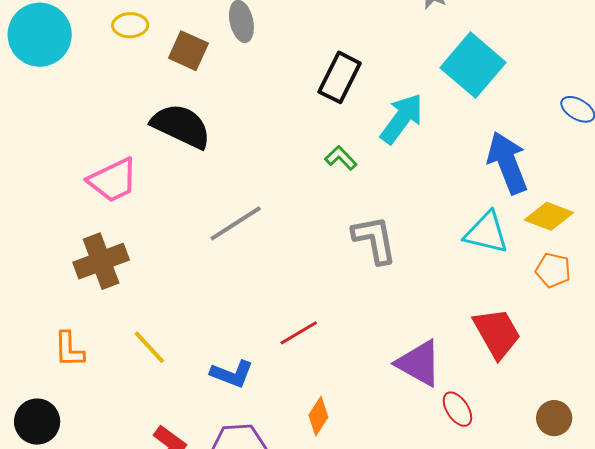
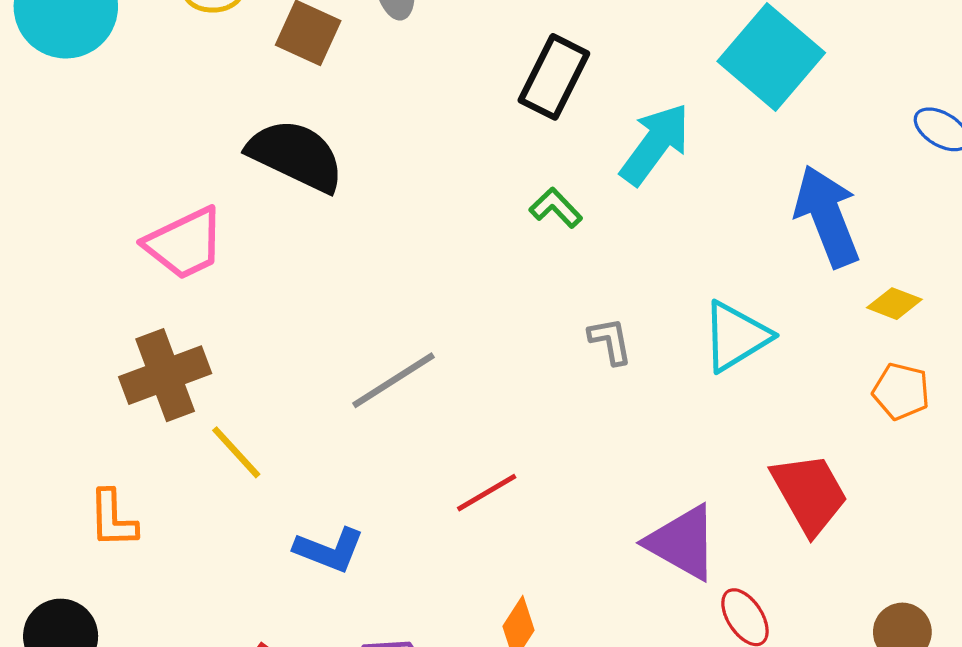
yellow diamond: (549, 216) -> (894, 304), size x0.7
gray line: (236, 223) -> (394, 380), moved
cyan triangle: (486, 233) -> (736, 336), moved, turned -45
gray L-shape: (374, 240) -> (610, 341), size x0.6
yellow line: (149, 347) -> (236, 452), moved
blue L-shape: (232, 374) -> (329, 550), moved

